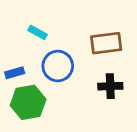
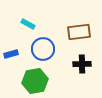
green hexagon: (28, 102) -> (35, 81), moved

